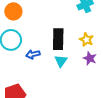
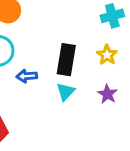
yellow star: (86, 40) -> (107, 55), moved

